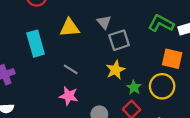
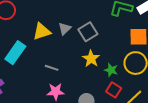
gray triangle: (104, 22) -> (65, 29), moved, turned 40
cyan rectangle: (36, 44) -> (15, 53), turned 65

